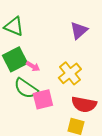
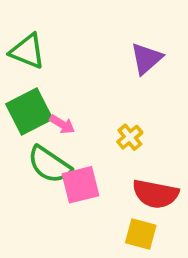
yellow cross: (70, 73) -> (130, 137), size x0.6

